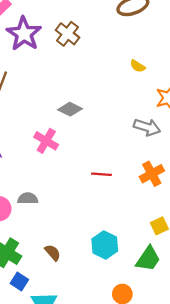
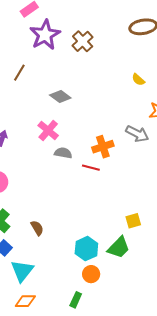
gray diamond: (70, 109) -> (60, 96), moved
orange cross: (152, 174) -> (103, 147), moved
gray semicircle: (28, 198) -> (63, 153), moved
cyan hexagon: (105, 245) -> (86, 249), moved

